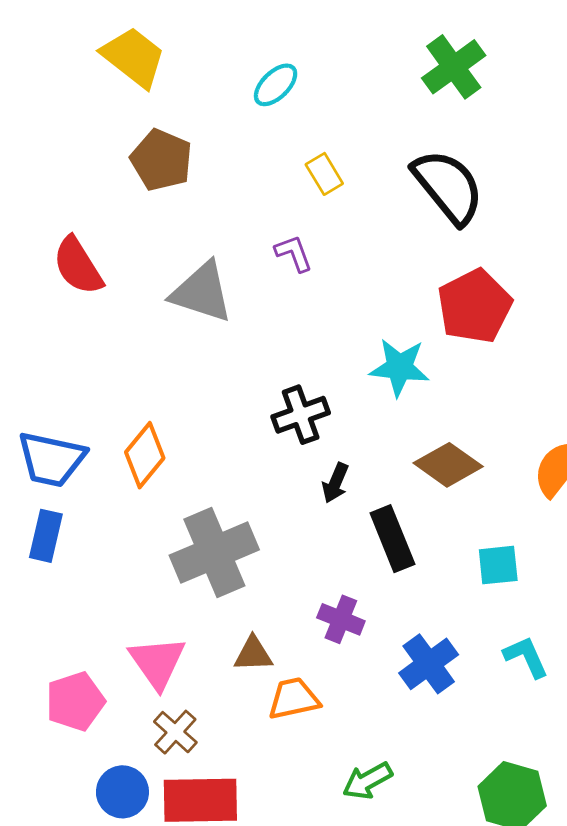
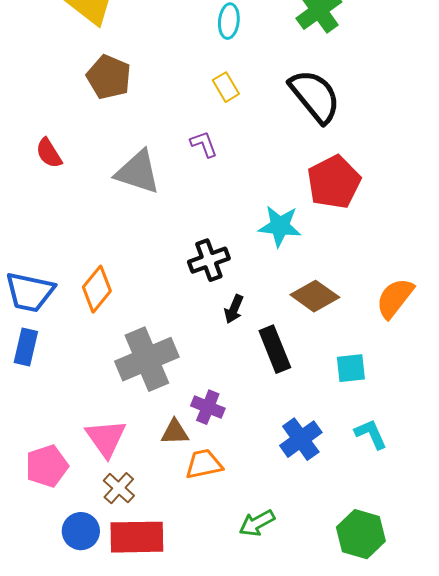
cyan ellipse: (276, 85) -> (229, 21), moved, turned -40
red semicircle: (78, 266) -> (49, 153), size x0.7
purple cross: (341, 619) -> (208, 407), moved

